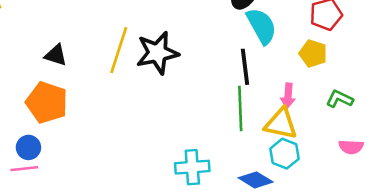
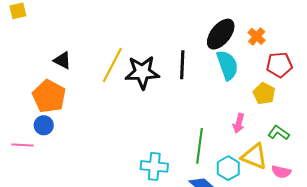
black line: (245, 67) -> (182, 65), moved
green line: (240, 108) -> (199, 146), moved
yellow triangle: (281, 124) -> (254, 156), moved
blue circle: (28, 147) -> (44, 125), moved

